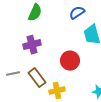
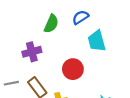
green semicircle: (35, 13) -> (51, 24), moved

